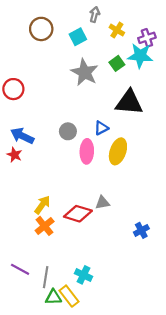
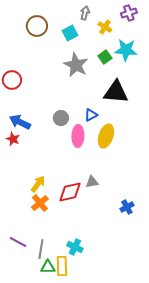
purple cross: (147, 38) -> (129, 13), moved
red diamond: (78, 214) -> (70, 192), turned -30
yellow rectangle: (69, 296) -> (62, 266), turned 36

